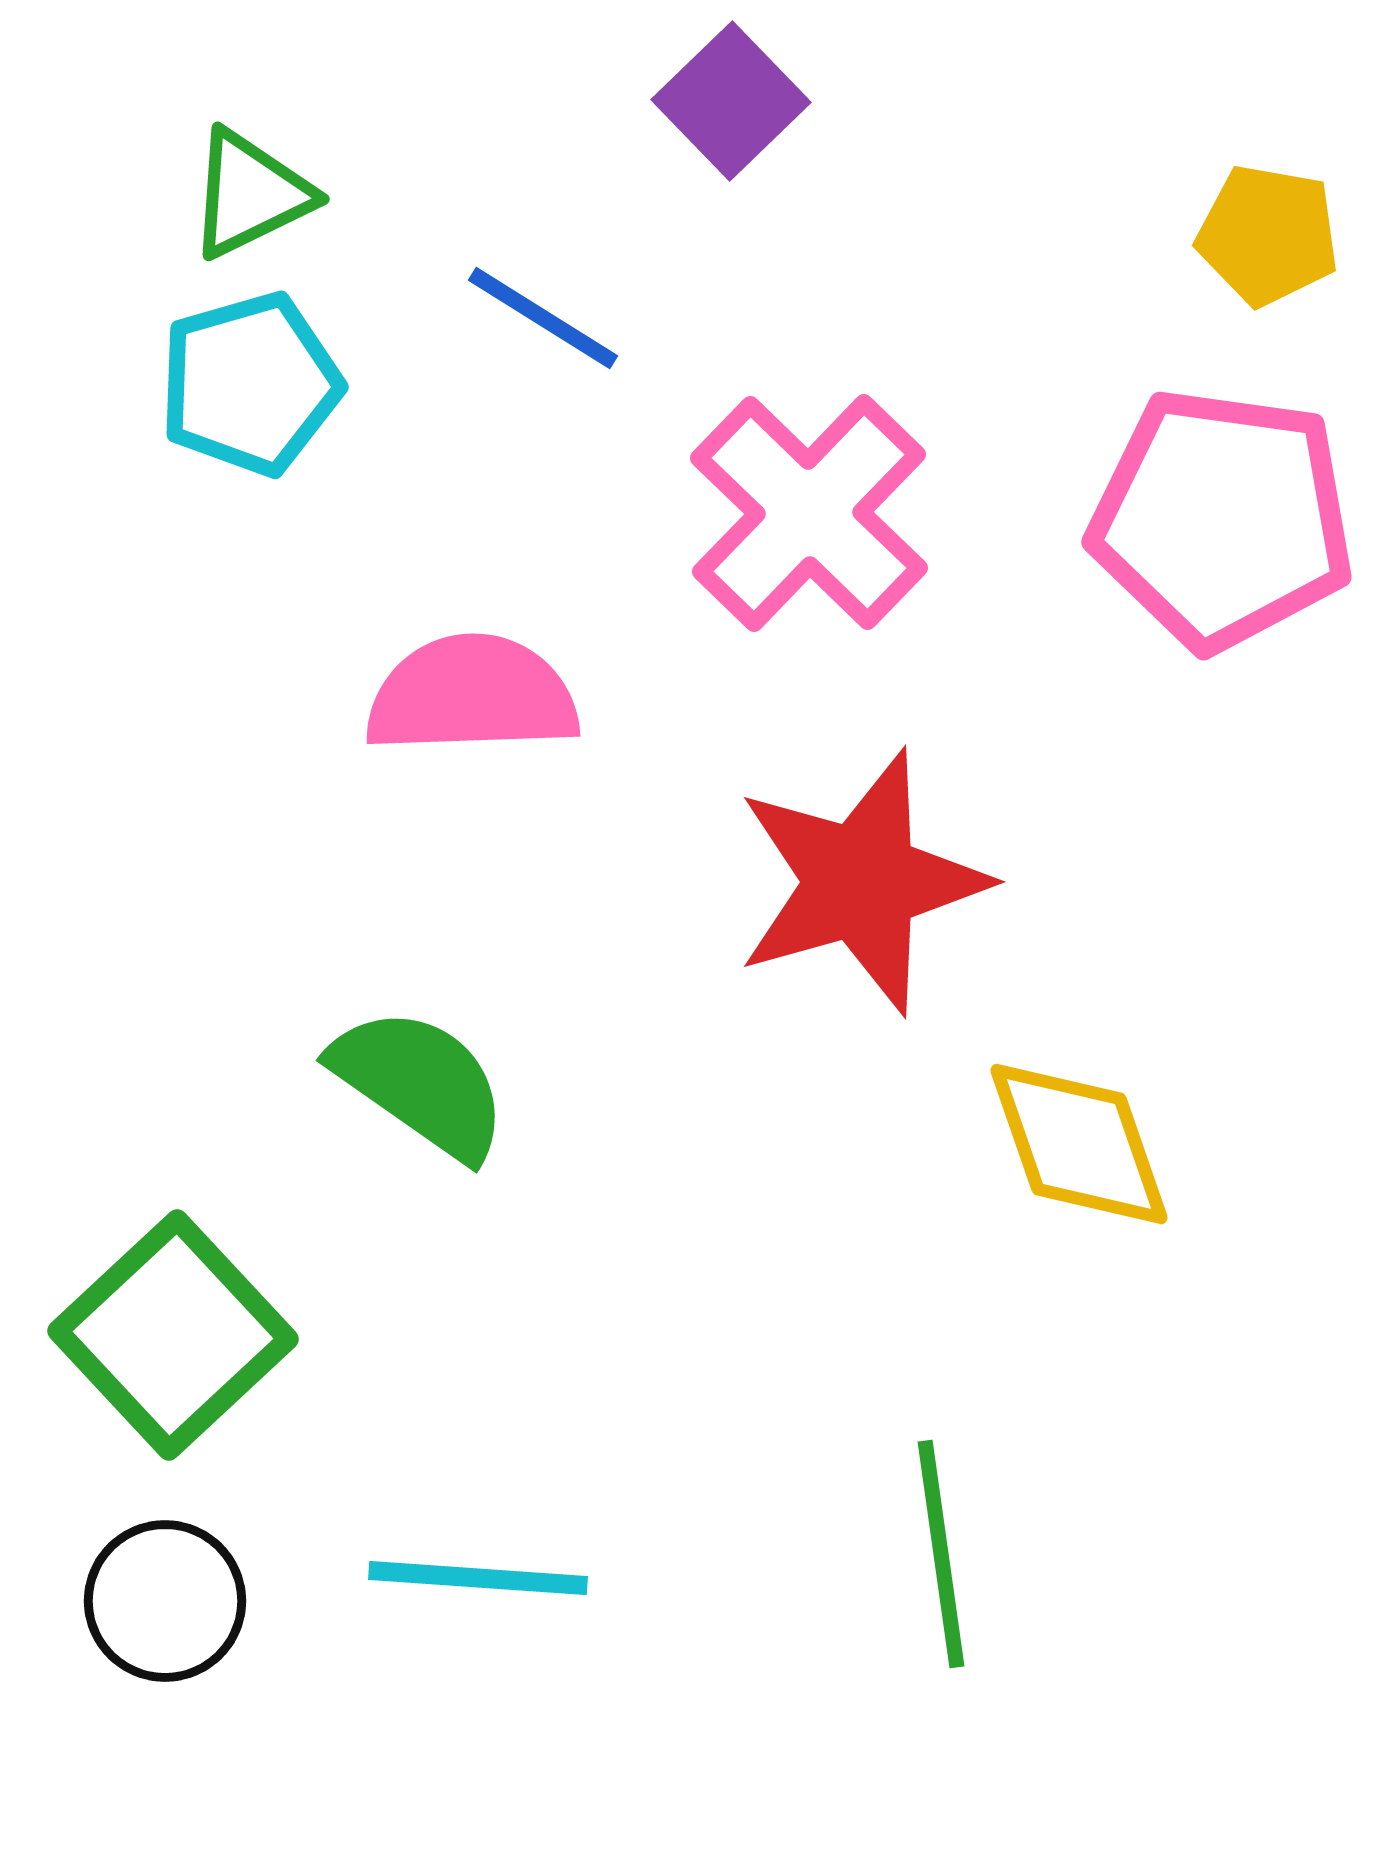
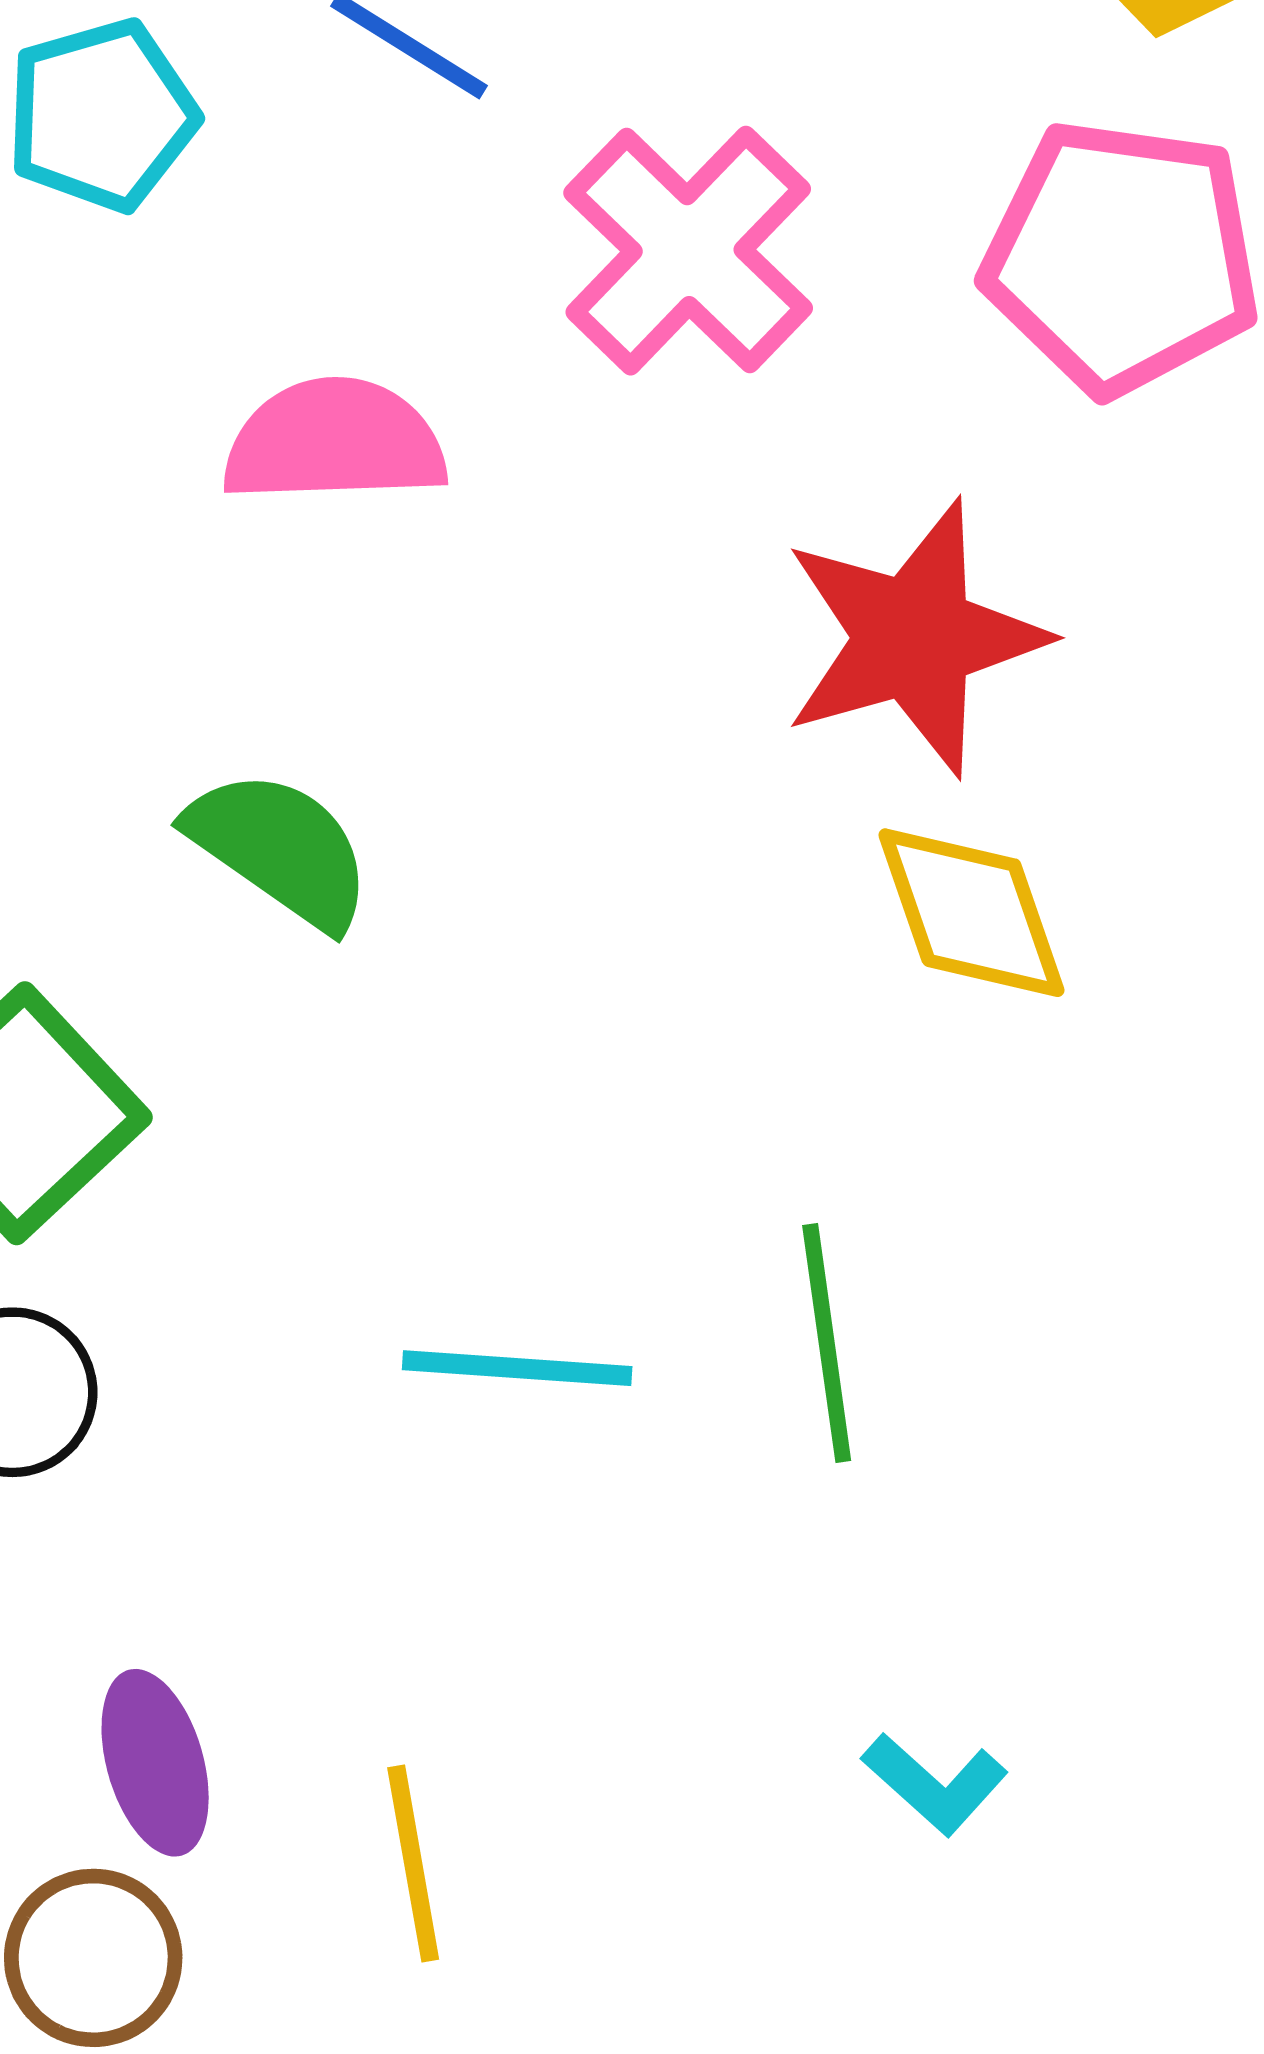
red star: (861, 882) -> (914, 638), moved
cyan line: (478, 1578) -> (517, 1368), moved

